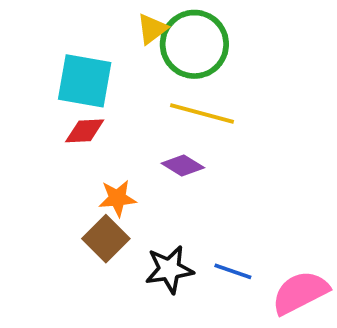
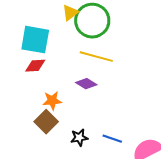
black star: (169, 269) -> (79, 138), size x0.7

